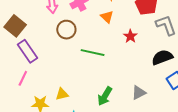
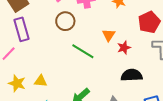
orange triangle: (107, 17) -> (109, 35), moved
black semicircle: (162, 57) -> (132, 75), moved

